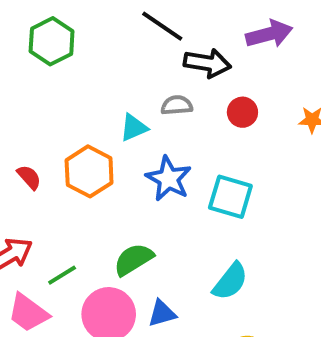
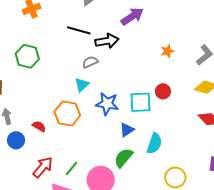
gray semicircle: (177, 105) -> (90, 62), moved
red circle: (242, 112) -> (163, 91), moved
green semicircle: (134, 259) -> (123, 158), moved
blue triangle: (162, 313) -> (127, 130), moved

